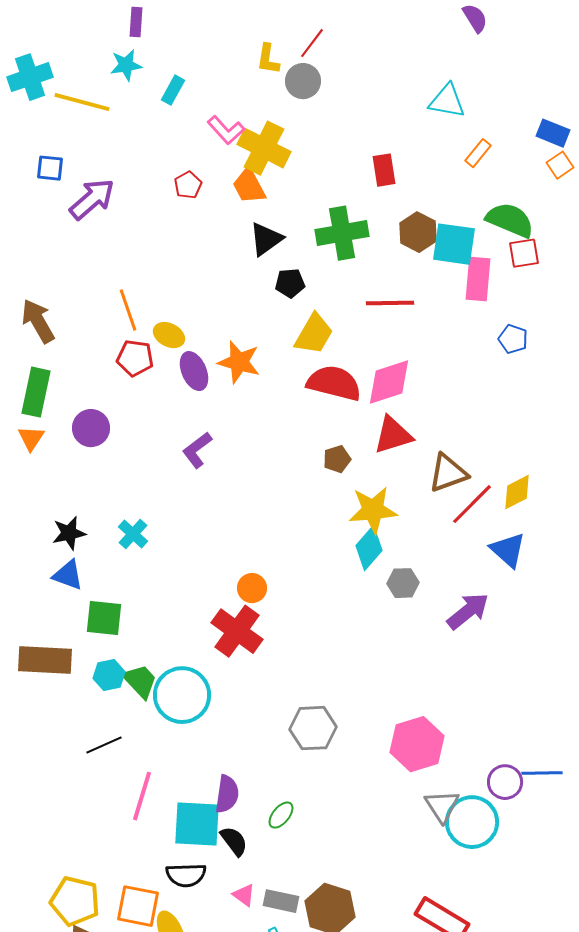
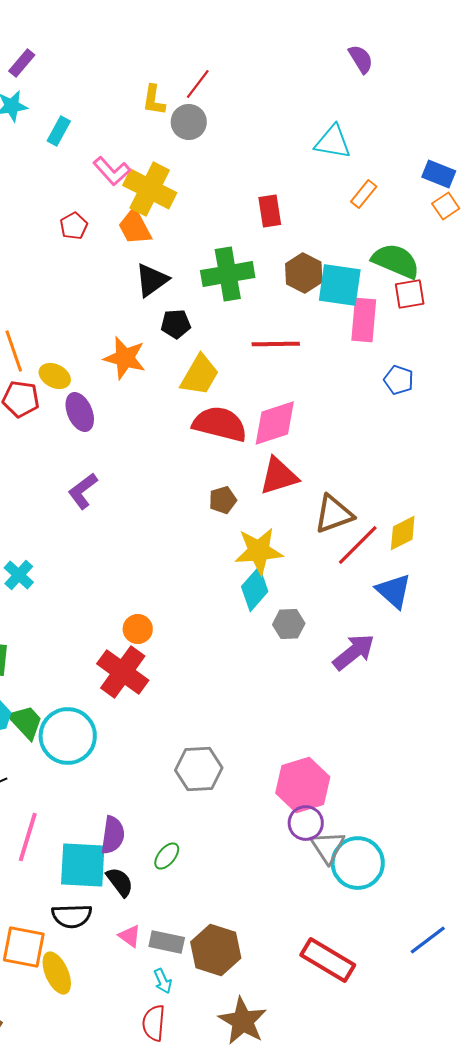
purple rectangle: (136, 22) -> (22, 63), turned 36
orange star: (239, 362) -> (125, 358), moved
blue line: (542, 773) -> (428, 940), moved, turned -36
purple circle: (505, 782) -> (306, 823), moved

